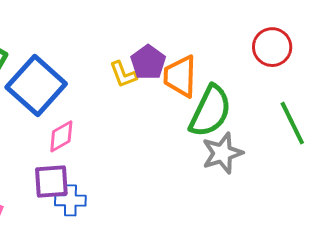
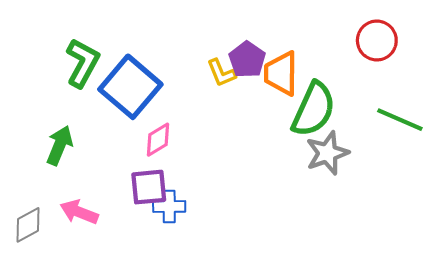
green line: (292, 123) -> (400, 120), turned -39

